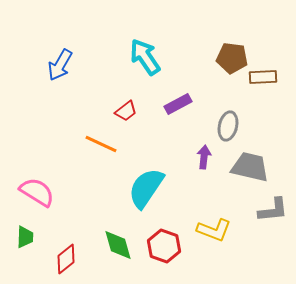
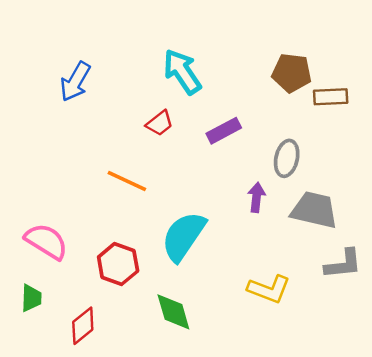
red trapezoid: (126, 111) -> (160, 123), moved
green diamond: (118, 245) -> (173, 312), moved
red hexagon: (164, 246) -> (118, 264), moved

